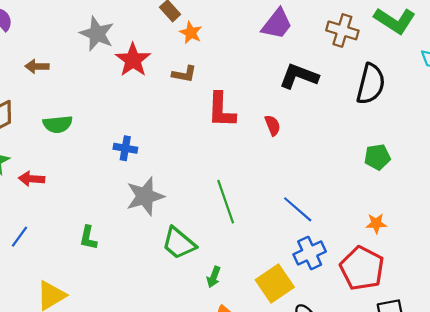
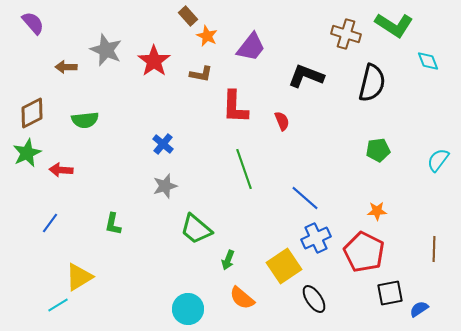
purple trapezoid: (277, 24) -> (251, 47), moved
gray star: (97, 34) -> (106, 50), moved
blue cross: (125, 148) -> (163, 144), moved, turned 30
gray star: (145, 196) -> (165, 186), size x0.7
green line: (226, 202) -> (244, 169), moved

